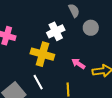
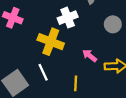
gray circle: (91, 28) -> (113, 24), moved

